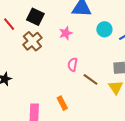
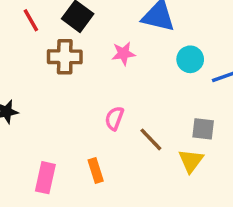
brown cross: (32, 41) -> (65, 57), turned 30
pink semicircle: (73, 65) -> (114, 118), moved

